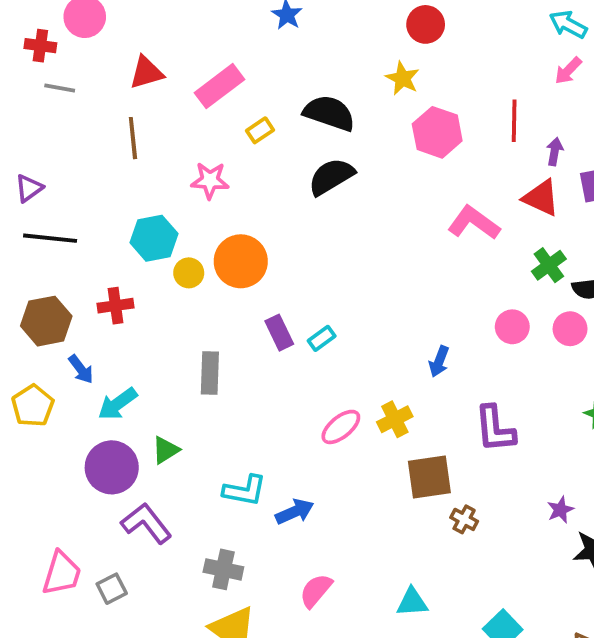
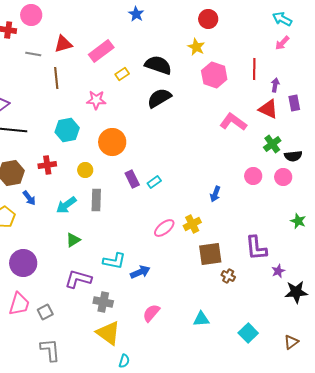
gray line: (60, 88) -> (33, 54), moved
yellow circle: (189, 273) -> (85, 170), moved
cyan arrow: (117, 404) -> (66, 205), moved
purple L-shape: (495, 429) -> (256, 248), moved
purple circle: (112, 467) -> (23, 263), moved
purple L-shape: (146, 523) -> (78, 279), moved, turned -36

